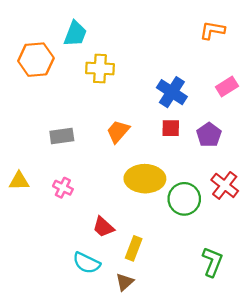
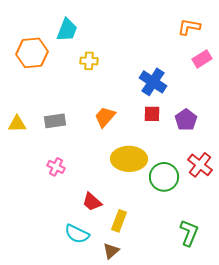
yellow cross: (100, 69) -> (89, 61), size x0.7
pink rectangle: (227, 87) -> (202, 59), moved
yellow triangle: (19, 181) -> (17, 124), moved

